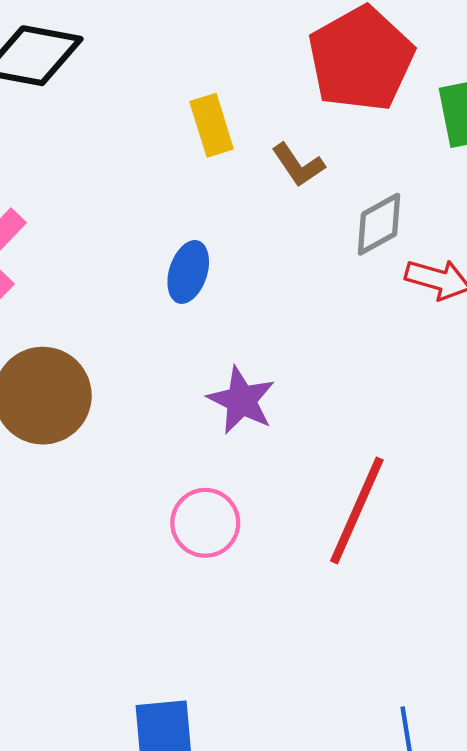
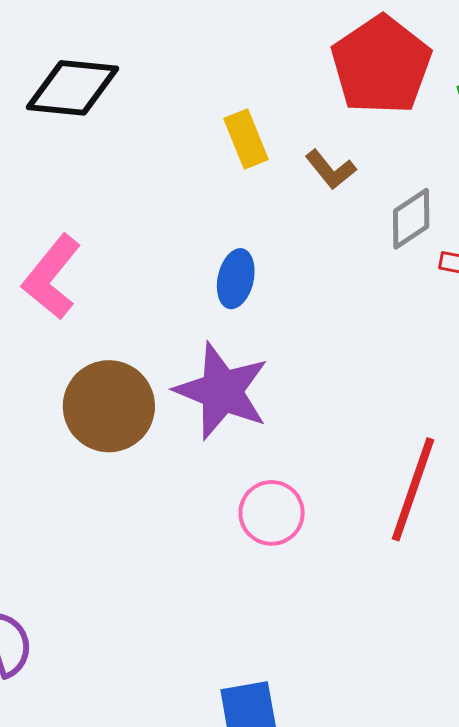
purple star: (241, 400) -> (222, 391), moved, size x1.5

